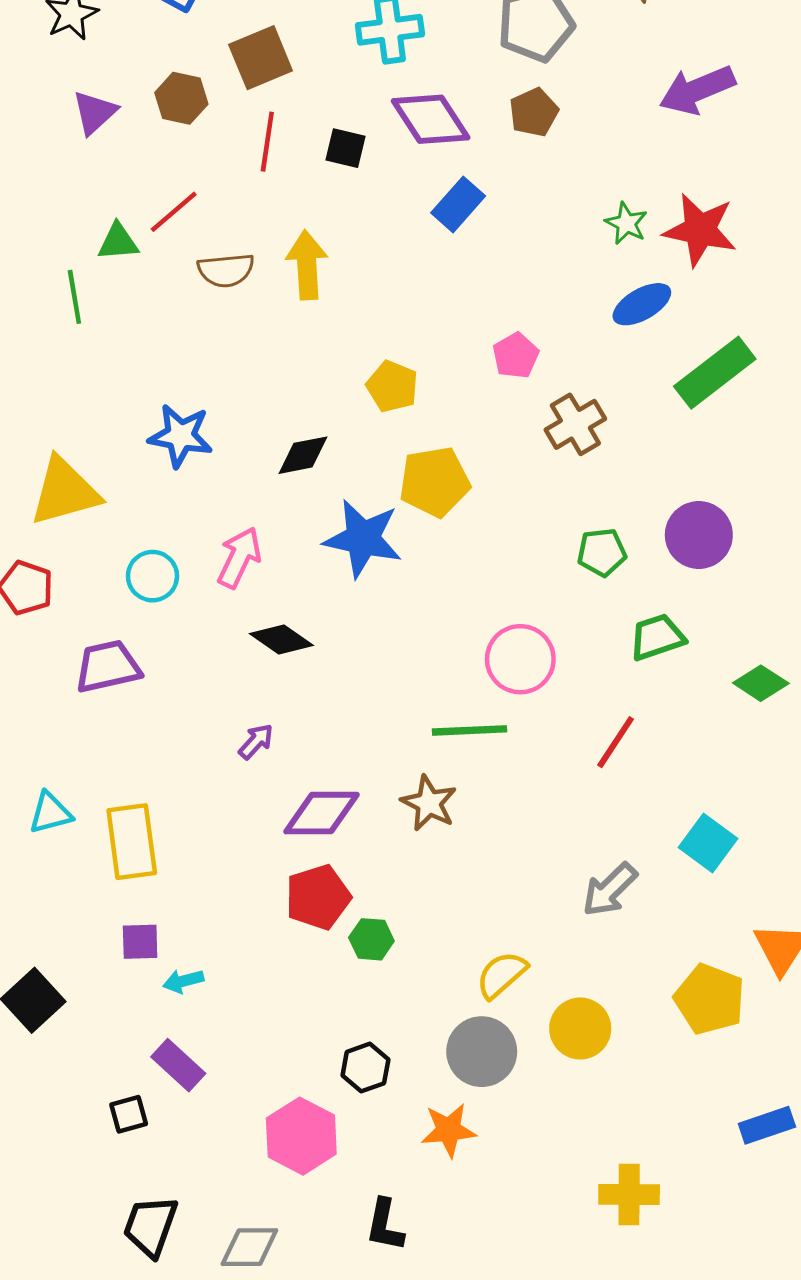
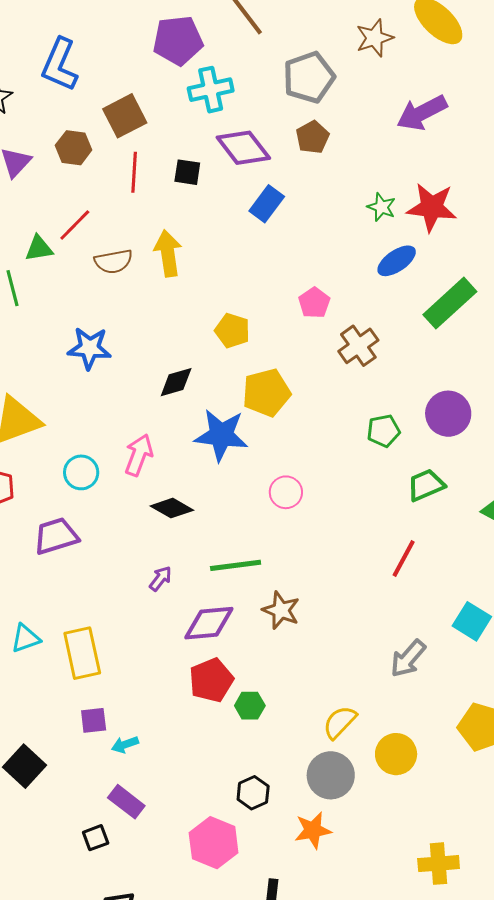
blue star: (180, 436) -> (89, 348), moved
pink circle: (520, 659) -> (286, 492), moved, size x0.7
green line: (469, 730) -> (236, 565), moved

